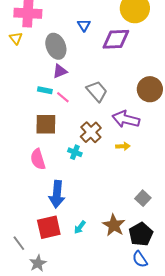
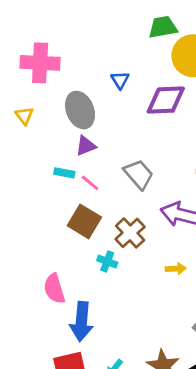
yellow triangle: (16, 38) -> (24, 116), moved
brown square: (46, 124) -> (84, 221), moved, turned 30
yellow arrow: (123, 146) -> (176, 269), moved
pink semicircle: (38, 159) -> (54, 289), moved

